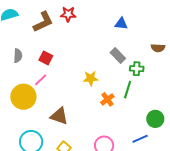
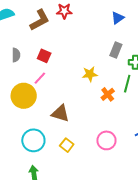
blue triangle: (121, 24) -> (118, 18), turned -40
gray rectangle: (118, 56) -> (116, 50), turned 70

